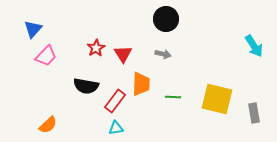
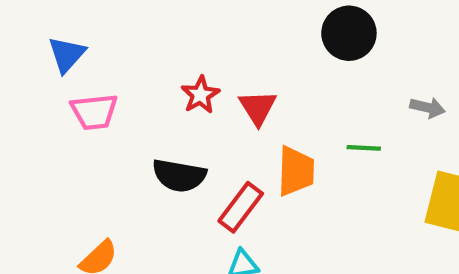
gray arrow: (163, 54) -> (427, 108), moved
pink trapezoid: (46, 56) -> (94, 112), turned 40
green line: (173, 97) -> (364, 148), moved

